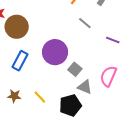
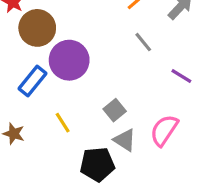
purple circle: (55, 52) -> (69, 60), moved
yellow line: (40, 97) -> (63, 123), moved

